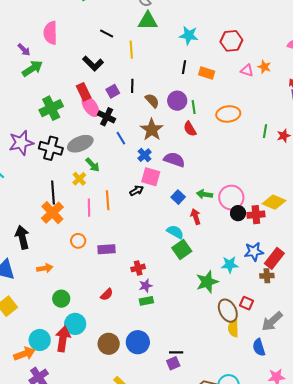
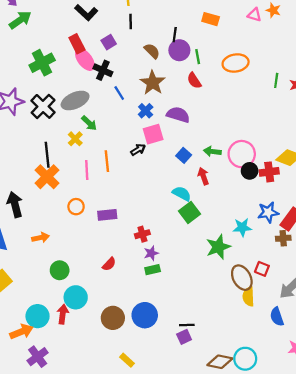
black line: (184, 67) -> (175, 35), moved
black line: (132, 86) -> (131, 21), moved
black cross: (51, 148) -> (43, 106), turned 30
pink square: (151, 177) -> (153, 134), turned -30
red arrow: (63, 339) -> (63, 314), size x0.7

